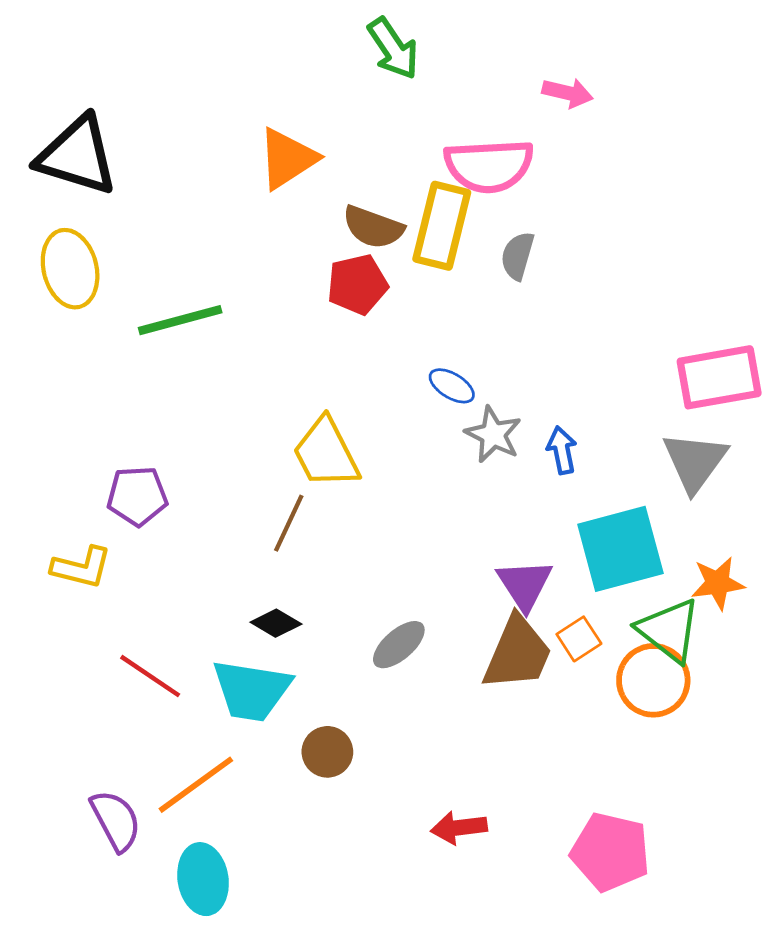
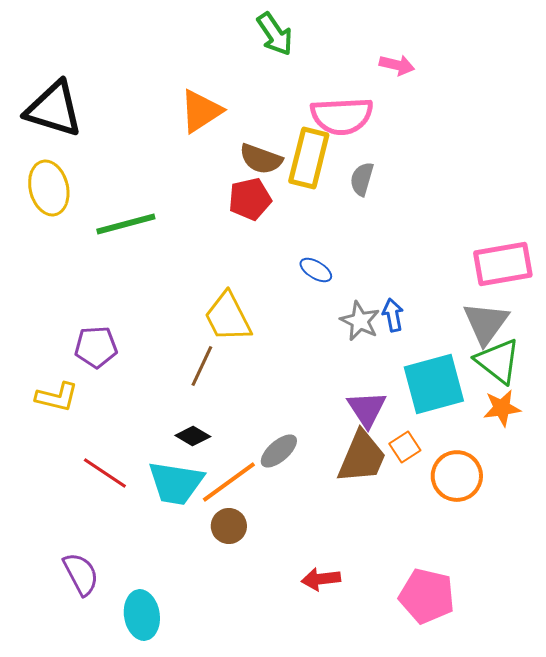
gray star: (493, 434) -> (360, 321), moved
green triangle: (669, 630) -> (498, 361), moved
orange line: (196, 785) -> (229, 482), moved

